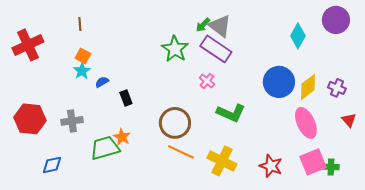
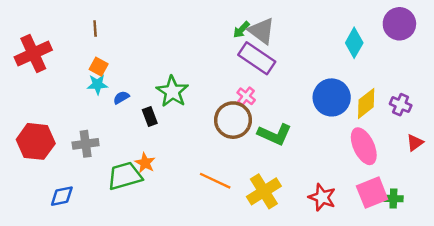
green star: (175, 49) -> (172, 92), moved
cyan star: (82, 71) -> (97, 84), turned 30
red triangle: (349, 120) -> (415, 143), turned 35
brown circle: (175, 123) -> (233, 120), moved
yellow cross: (222, 161) -> (264, 191), turned 32

